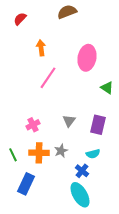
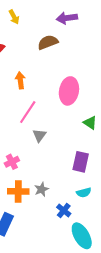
gray triangle: (69, 121) -> (39, 135), moved
cyan semicircle: (93, 154) -> (84, 192), moved
cyan ellipse: (80, 195) -> (82, 236), moved

